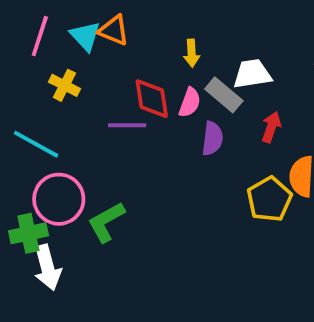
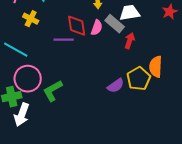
red arrow: (271, 127) -> (130, 41), moved
purple semicircle: (212, 138) -> (116, 86), moved, turned 48
white arrow: (47, 267) -> (22, 115), turned 35

